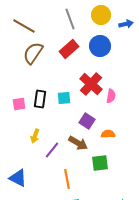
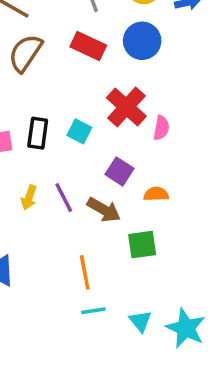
red rectangle: (69, 49) -> (88, 46), turned 66
cyan square: (64, 98) -> (79, 131), turned 32
purple line: (52, 150) -> (64, 198), moved, turned -66

